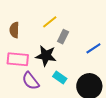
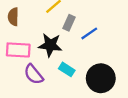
blue line: (93, 48) -> (89, 33), moved

